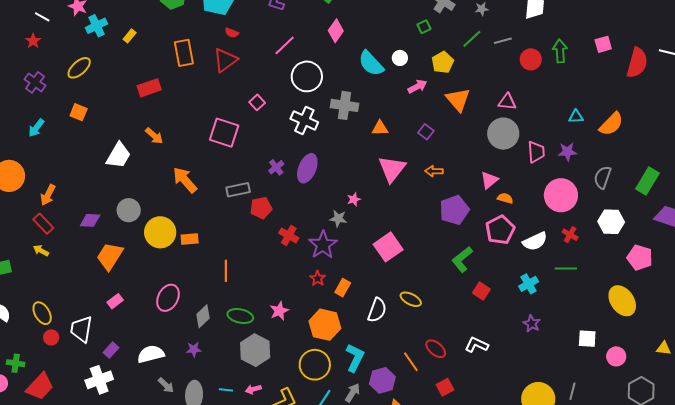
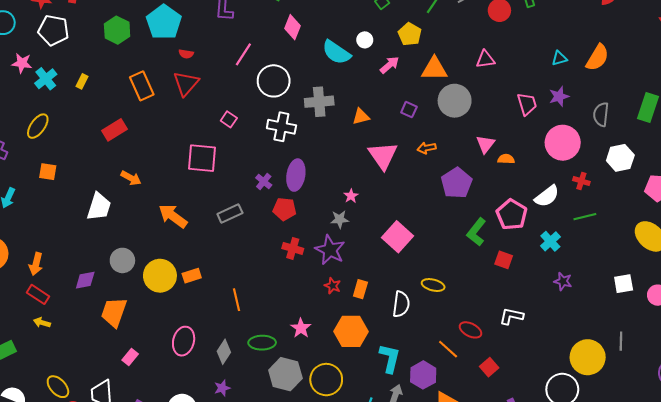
orange triangle: (458, 100) -> (434, 69), turned -36
gray circle: (503, 134) -> (455, 101), moved
red pentagon: (261, 208) -> (285, 209), moved, turned 30
pink pentagon: (500, 230) -> (512, 215), moved
yellow circle: (315, 365) -> (326, 380), moved

